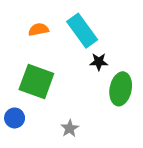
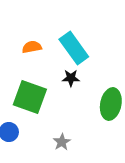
black star: (99, 62) -> (71, 78), moved

